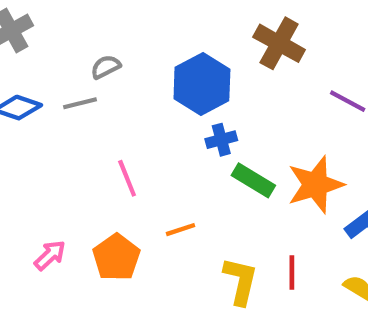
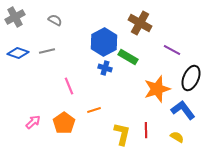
gray semicircle: (106, 67) -> (55, 20), moved, turned 56
blue cross: (221, 140) -> (105, 68), moved, turned 32
green rectangle: (253, 180) -> (128, 57), moved

